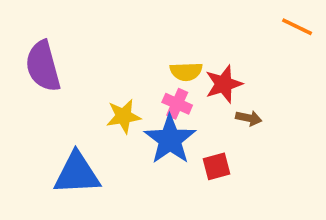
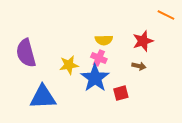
purple semicircle: (43, 66) -> (26, 53), moved
red star: (224, 84) -> (143, 41), moved

